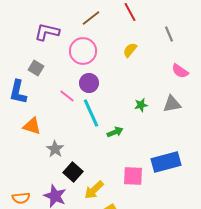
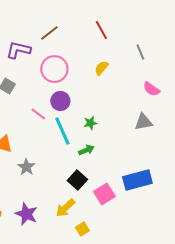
brown line: (91, 18) -> (49, 33), moved
green star: (141, 105) -> (90, 123), moved
black square: (73, 172) -> (77, 180), moved
pink square: (133, 176) -> (104, 194), turned -35

